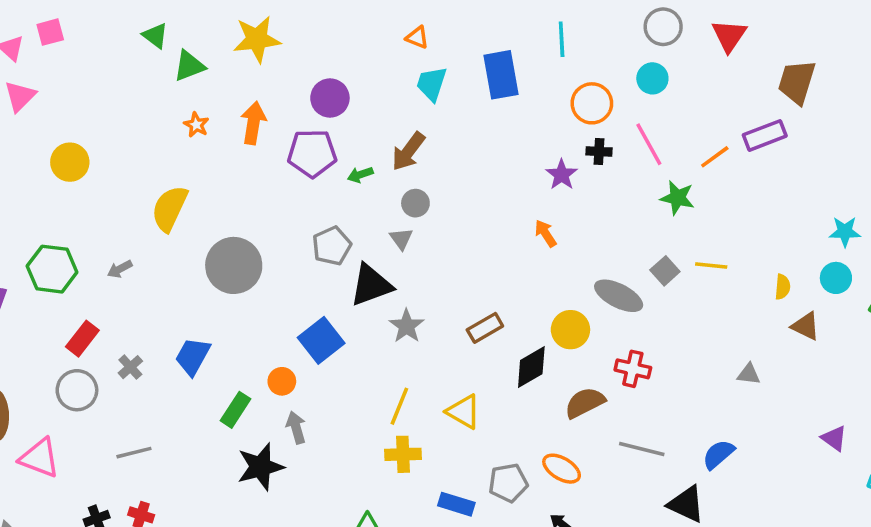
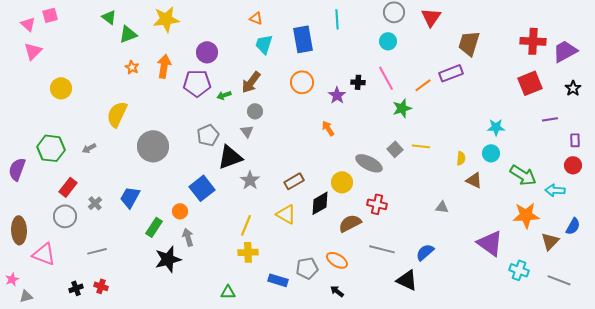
orange circle: (592, 103) -> (302, 82), moved
green star: (677, 198) -> (402, 108), turned -30
yellow triangle: (464, 412) -> (286, 214), moved
purple triangle: (834, 438) -> (490, 243), size x1.8

